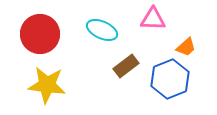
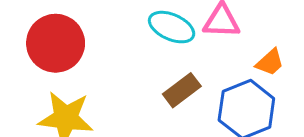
cyan ellipse: (102, 30) -> (172, 27), moved

